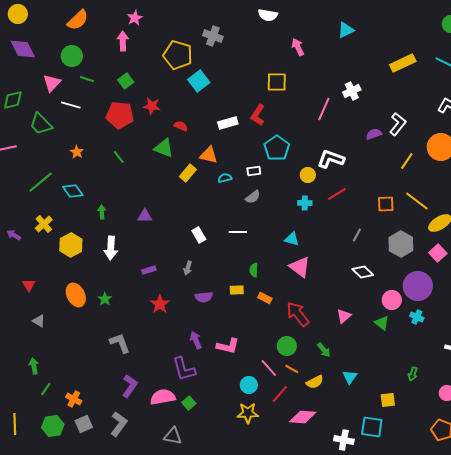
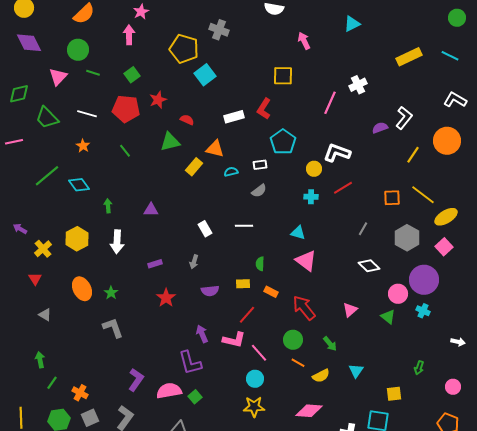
white line: (71, 105) -> (87, 114), moved
red star: (152, 106) -> (158, 100), turned -30
green triangle: (164, 148) -> (170, 142), turned -35
yellow cross: (44, 224) -> (43, 249), moved
gray L-shape: (120, 343) -> (113, 328), moved
pink line: (269, 368) -> (259, 353), moved
red line: (280, 394) -> (247, 315), moved

